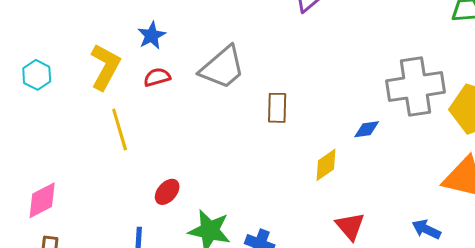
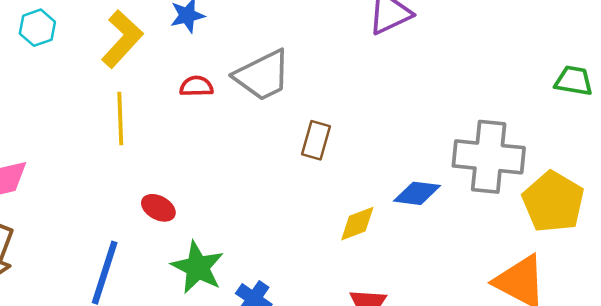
red semicircle: (157, 77) -> (196, 86), moved
blue diamond: (367, 129) -> (417, 193), size x1.4
red ellipse: (167, 192) -> (158, 208), turned 64

